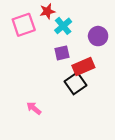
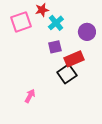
pink arrow: (34, 108) -> (30, 96), turned 80

